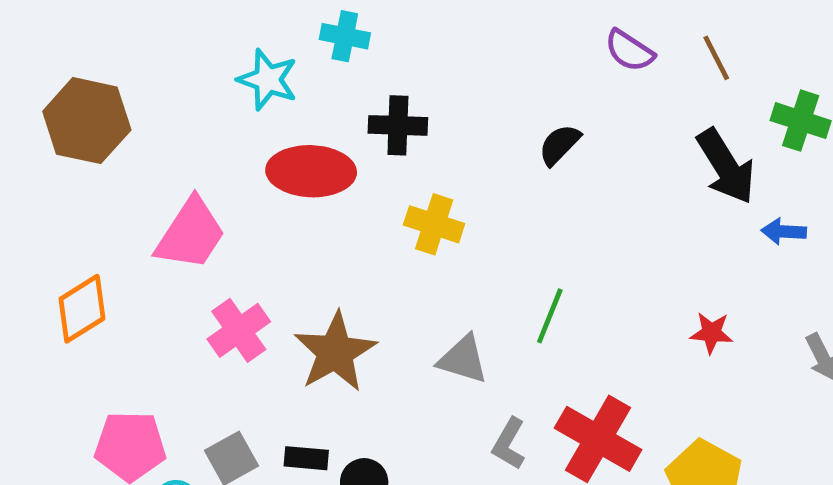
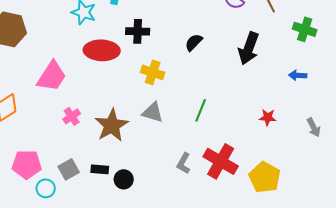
black semicircle: (559, 145) -> (194, 42), moved
black arrow: (726, 166) -> (249, 48), moved, turned 52
pink cross: (239, 330) -> (72, 116), size x0.7
gray triangle: (463, 359) -> (153, 112), moved

